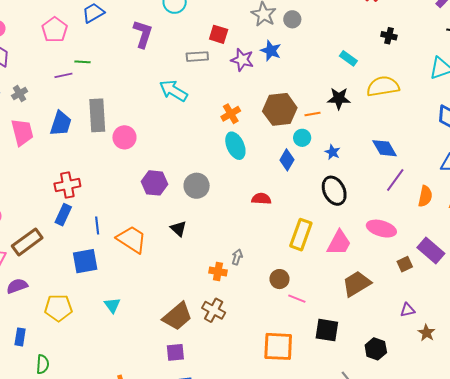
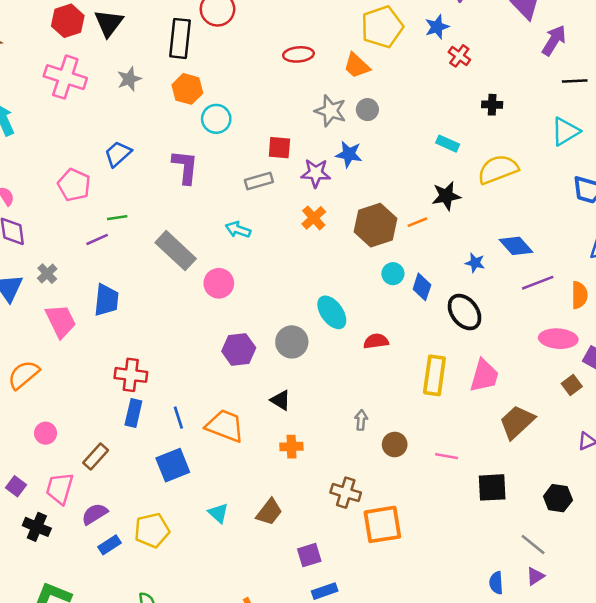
cyan arrow: (173, 91) -> (238, 230), size x0.7
orange cross: (231, 114) -> (314, 218), moved
gray rectangle: (97, 115) -> (176, 251), moved, turned -32
pink circle: (124, 137) -> (219, 283), moved
cyan circle: (302, 138) -> (393, 274), moved
cyan ellipse: (235, 146) -> (332, 312), moved
blue star: (332, 152) -> (475, 263), moved
blue diamond: (287, 160) -> (422, 287), moved
purple line: (395, 180) -> (538, 283), turned 45
red cross: (67, 185) -> (131, 375), turned 30
pink ellipse: (381, 229) -> (558, 339), moved
brown rectangle: (27, 242) -> (96, 456), size x0.7
orange cross: (218, 271) -> (291, 447), moved
brown circle: (279, 279) -> (395, 444), moved
brown trapezoid: (177, 316) -> (269, 512), moved, size x0.7
blue rectangle: (20, 337) -> (109, 545), moved, turned 60
orange square: (278, 346) -> (382, 524), moved

